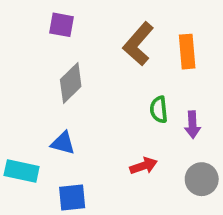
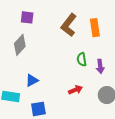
gray diamond: (71, 83) -> (20, 45), moved
blue triangle: (63, 143) -> (32, 80), turned -40

